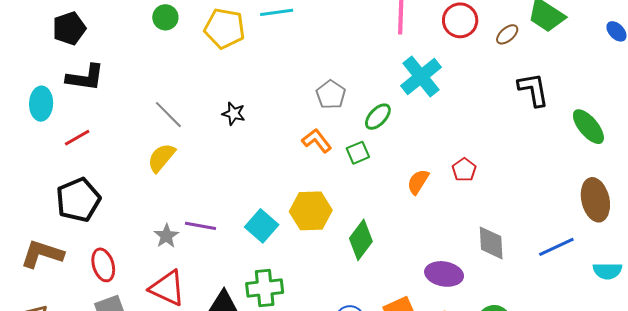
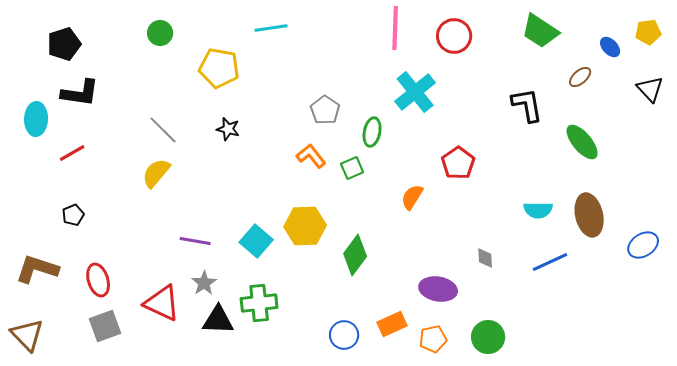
yellow pentagon: (225, 28) -> (219, 68), moved
brown ellipse: (507, 34) -> (580, 77), moved
green ellipse: (378, 117) -> (372, 132), turned -32
red pentagon: (464, 170) -> (458, 163), moved, size x1.4
black pentagon: (78, 200) -> (73, 215), size x0.5
gray star: (166, 236) -> (204, 283), moved
gray diamond: (491, 243) -> (485, 258), size x0.6
cyan semicircle: (607, 271) -> (538, 210), moved

